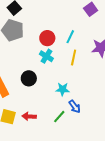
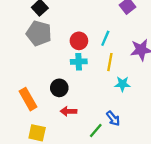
cyan cross: (46, 56) -> (79, 62), turned -32
cyan star: (63, 89) -> (122, 84), moved
red arrow: (29, 116) -> (68, 111), moved

